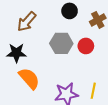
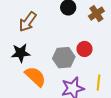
gray hexagon: (61, 43) -> (64, 58), moved
red circle: (86, 46) -> (85, 49), moved

